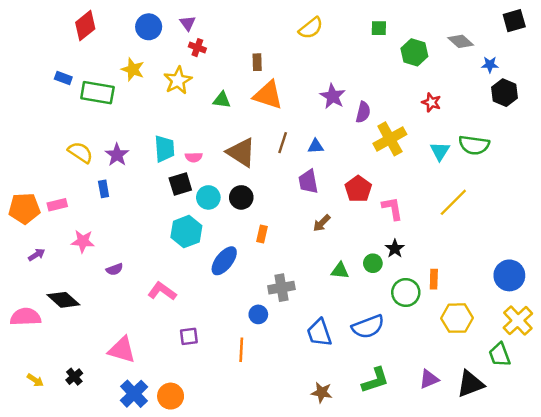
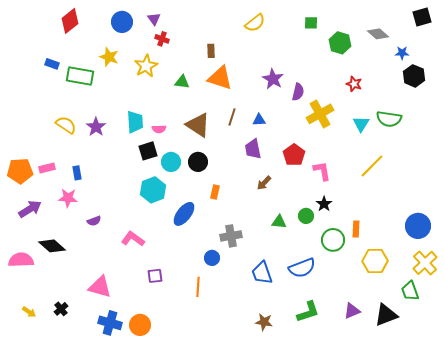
blue rectangle: (104, 189) -> (77, 173), moved
purple arrow: (37, 255) -> (30, 209), size x1.6
blue cross: (134, 394) -> (110, 323), turned -30

